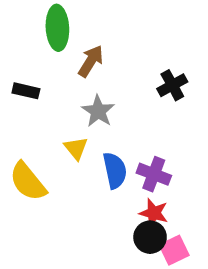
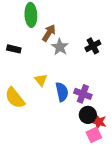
gray star: (98, 111) -> (60, 47), moved
red star: (154, 213) -> (99, 122), moved
black circle: (150, 237) -> (88, 115), moved

